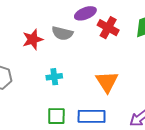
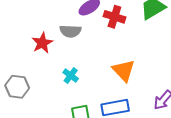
cyan cross: (54, 77) -> (71, 76), turned -35

